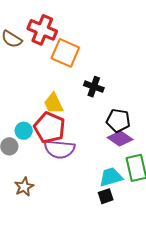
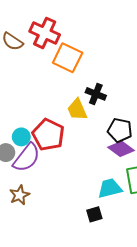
yellow trapezoid: (53, 103) -> (77, 110), moved
purple semicircle: (59, 149) -> (27, 158), moved, turned -60
black square: (106, 196) -> (94, 214), moved

